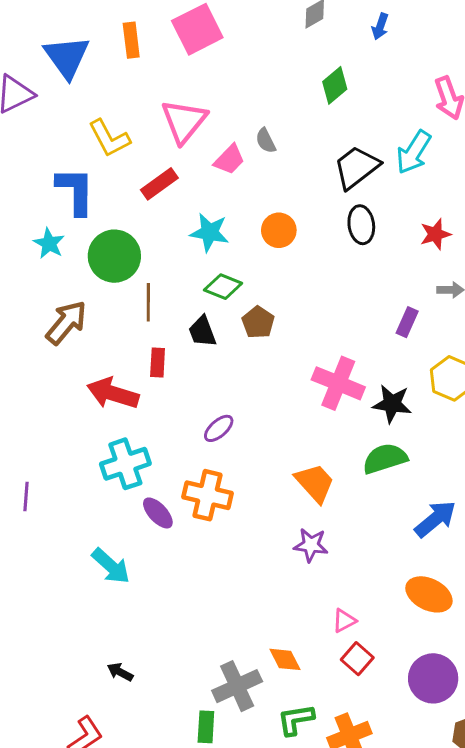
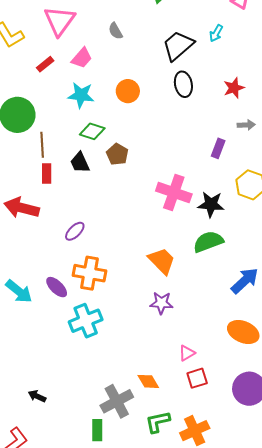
cyan arrow: (414, 152) -> (216, 33), size x0.6
pink trapezoid: (229, 160) -> (82, 58), moved
red rectangle: (159, 184) -> (45, 64), size x0.7
red rectangle: (158, 362) -> (47, 174), moved
purple ellipse: (219, 428) -> (75, 231), moved
cyan cross: (125, 464) -> (86, 321), moved
cyan arrow: (111, 566) -> (19, 291), moved
red square: (357, 659) -> (197, 378), turned 35

